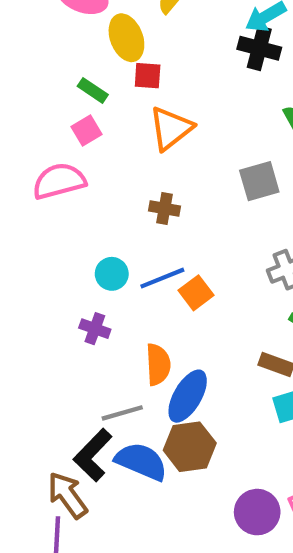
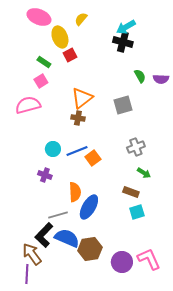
red square: (148, 76) -> (70, 55), turned -32
orange triangle: (171, 128) -> (82, 98), moved
brown hexagon: (190, 447) -> (90, 249), moved

